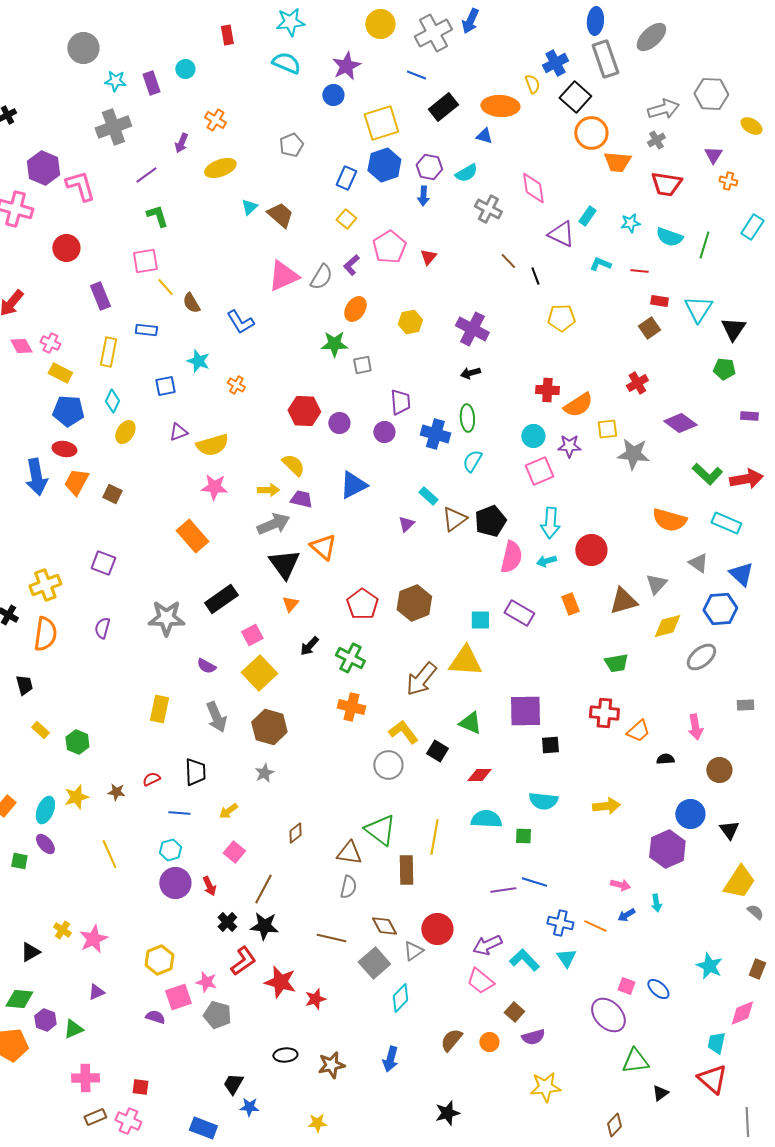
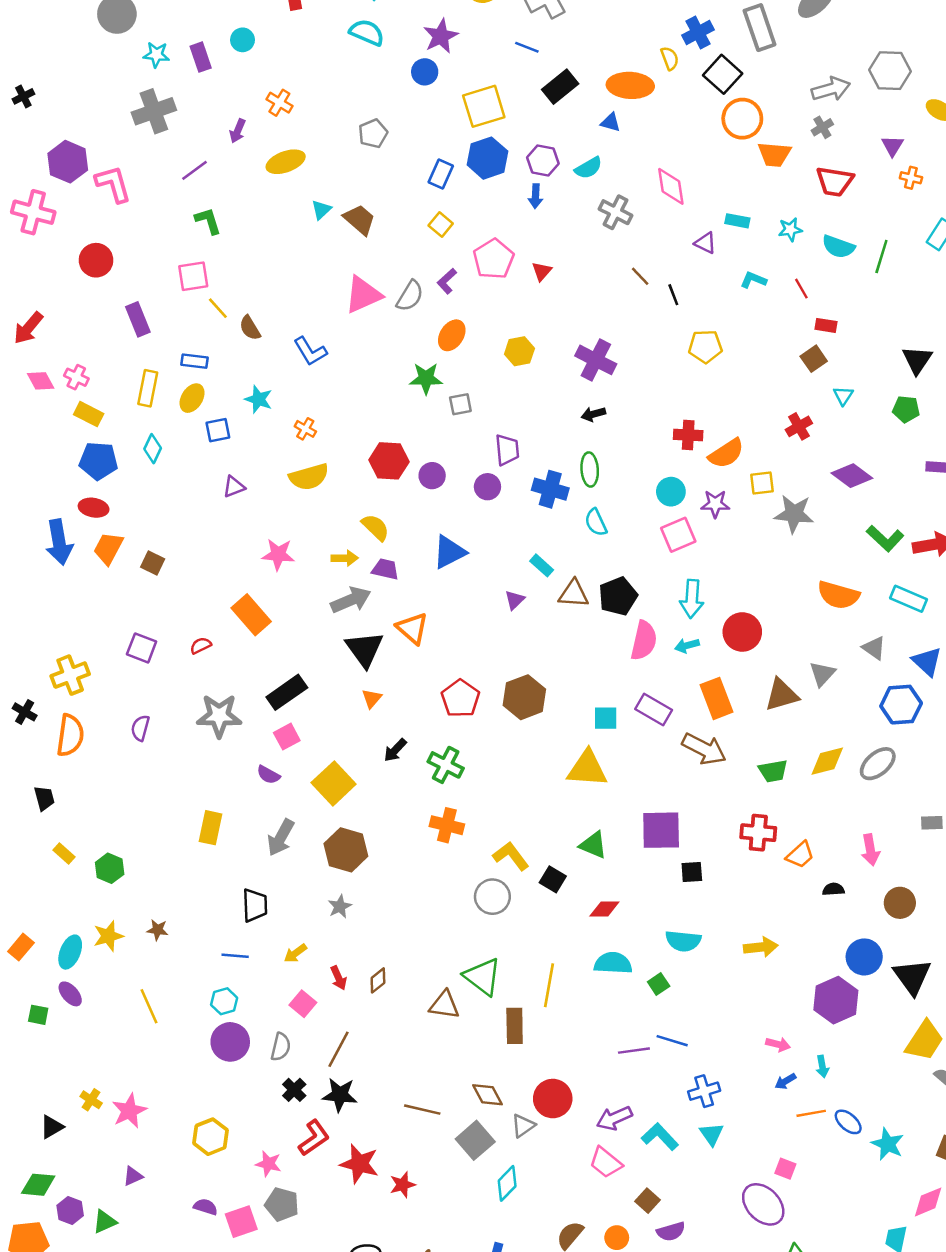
cyan rectangle: (587, 216) -> (737, 221), turned 66
purple triangle: (561, 234) -> (705, 243), size x0.7
red line: (639, 271) -> (801, 289), turned 54
cyan triangle: (698, 309) -> (843, 396), moved, size x0.6
yellow ellipse: (125, 432) -> (192, 398), moved
yellow semicircle: (212, 445) -> (309, 477), moved
cyan semicircle: (472, 461) -> (596, 522), turned -55
brown triangle: (454, 519) -> (574, 594), turned 40
orange rectangle: (570, 604) -> (716, 698), size x1.5
yellow diamond: (667, 626) -> (827, 761), moved
pink square: (252, 635) -> (287, 737), moved
brown arrow: (421, 679) -> (704, 749), moved, turned -102
gray arrow: (216, 717) -> (281, 838), turned 52
red semicircle: (151, 779) -> (201, 646), moved
black triangle: (729, 830) -> (912, 977), size x1.6
green square: (523, 836) -> (659, 984), turned -36
red arrow: (209, 886) -> (339, 978), moved
gray semicircle: (348, 887) -> (281, 1047), moved
blue cross: (560, 923) -> (704, 1091), turned -30
orange line: (595, 926) -> (811, 1113), moved, turned -35
blue ellipse: (658, 989) -> (848, 1122), moved
pink square: (178, 997) -> (241, 1222), moved

